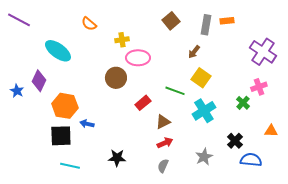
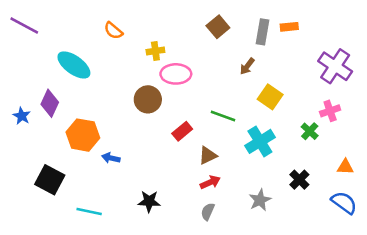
yellow square: (201, 78) -> (270, 97), moved
black square: (61, 136) -> (50, 180), moved, turned 30
blue semicircle: (251, 160) -> (344, 203), moved, turned 30

